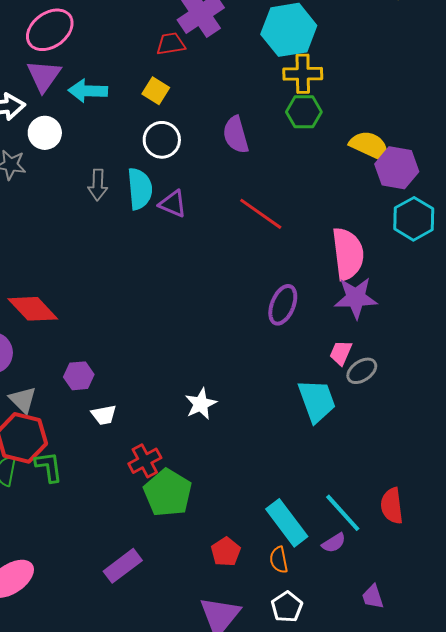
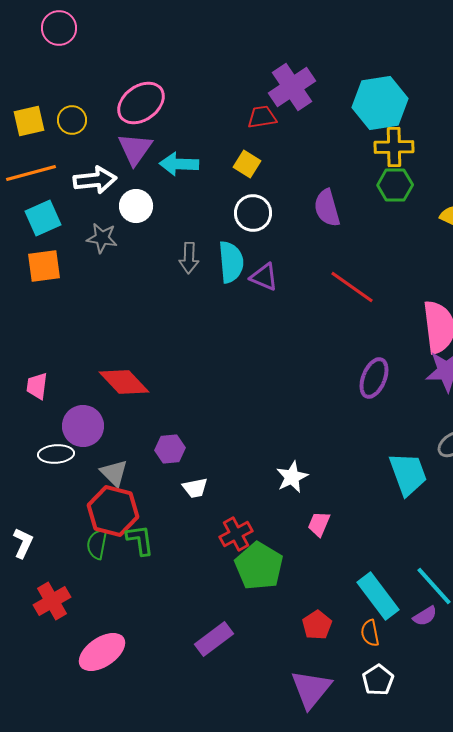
pink trapezoid: (341, 353) -> (319, 524), moved

